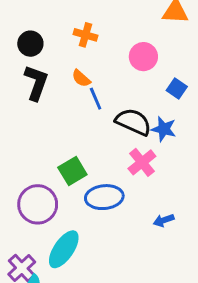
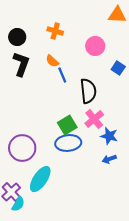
black semicircle: (133, 122) -> (88, 91), turned 60
blue star: (164, 129) -> (109, 136), moved
green square: (72, 171) -> (67, 125), moved

